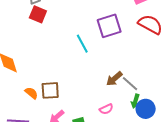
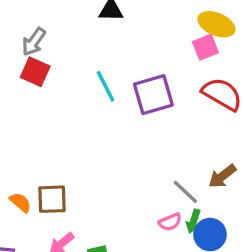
cyan line: (82, 44) -> (106, 86), moved
brown arrow: (114, 79) -> (222, 176), moved
pink semicircle: (106, 109) -> (170, 222), moved

